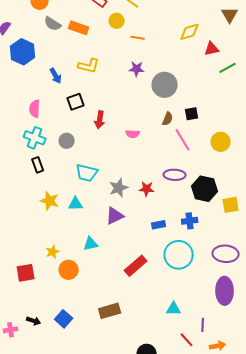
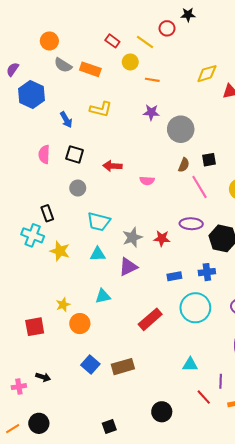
black square: (76, 102) -> (75, 154), moved, turned 36
red arrow: (100, 120) -> (112, 166), turned 84
cyan cross: (35, 138) -> (33, 235), moved
cyan triangle: (76, 204) -> (98, 254), moved
blue square: (64, 319) -> (90, 364), moved

